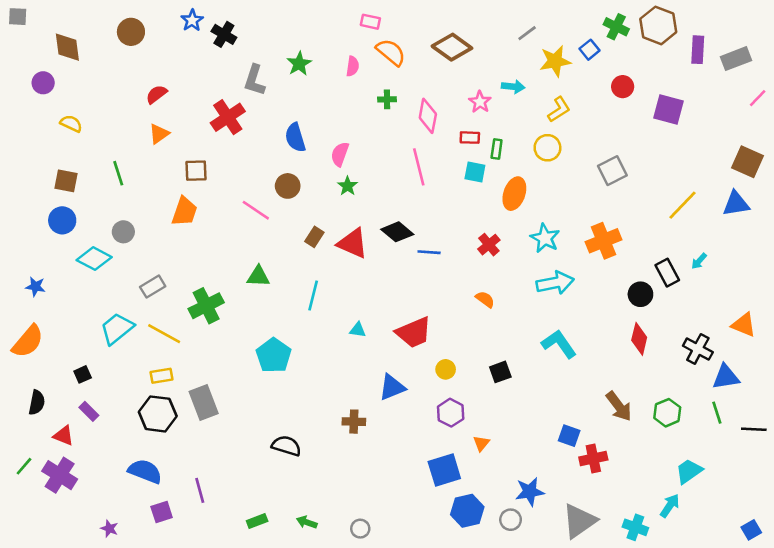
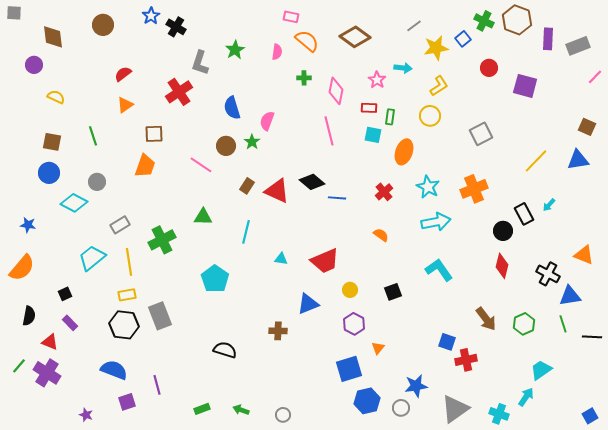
brown square: (747, 162) -> (587, 127), size x0.7
green star: (348, 186) -> (252, 142), moved
yellow line: (164, 334) -> (129, 262), turned 52

